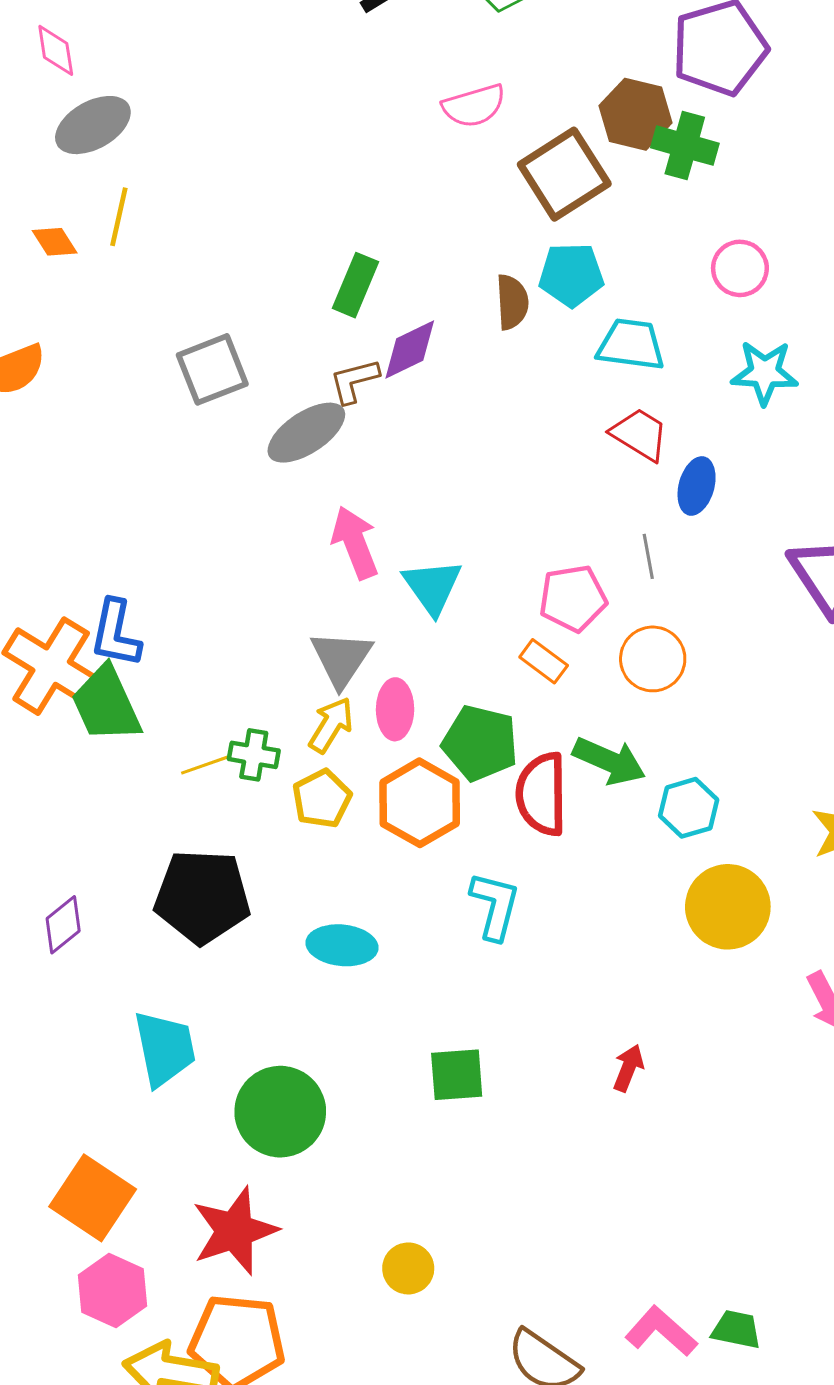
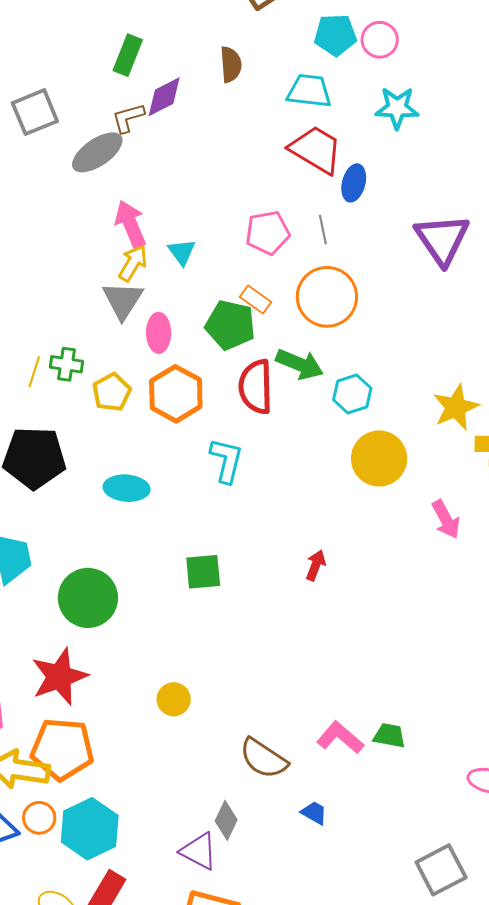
cyan pentagon: (571, 275) -> (335, 35), moved
red trapezoid: (640, 434) -> (316, 150), size x1.4
cyan triangle: (432, 587) -> (182, 252), size x0.7
pink pentagon: (573, 598) -> (268, 233), moved
orange circle: (653, 659) -> (327, 297), size x1.4
yellow arrow: (331, 725) -> (133, 263), moved
green pentagon: (480, 743) -> (230, 325), moved
yellow line: (204, 765) -> (34, 372), turned -52

